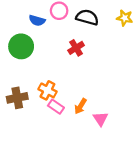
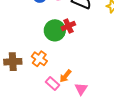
green circle: (21, 46) -> (55, 30), moved
pink rectangle: (56, 107) -> (52, 84), moved

